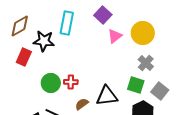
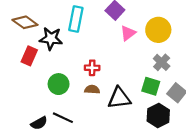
brown diamond: (20, 26) -> (25, 22), turned 65
red cross: (71, 82) -> (92, 68), moved
brown semicircle: (82, 104) -> (92, 89), moved, turned 40

